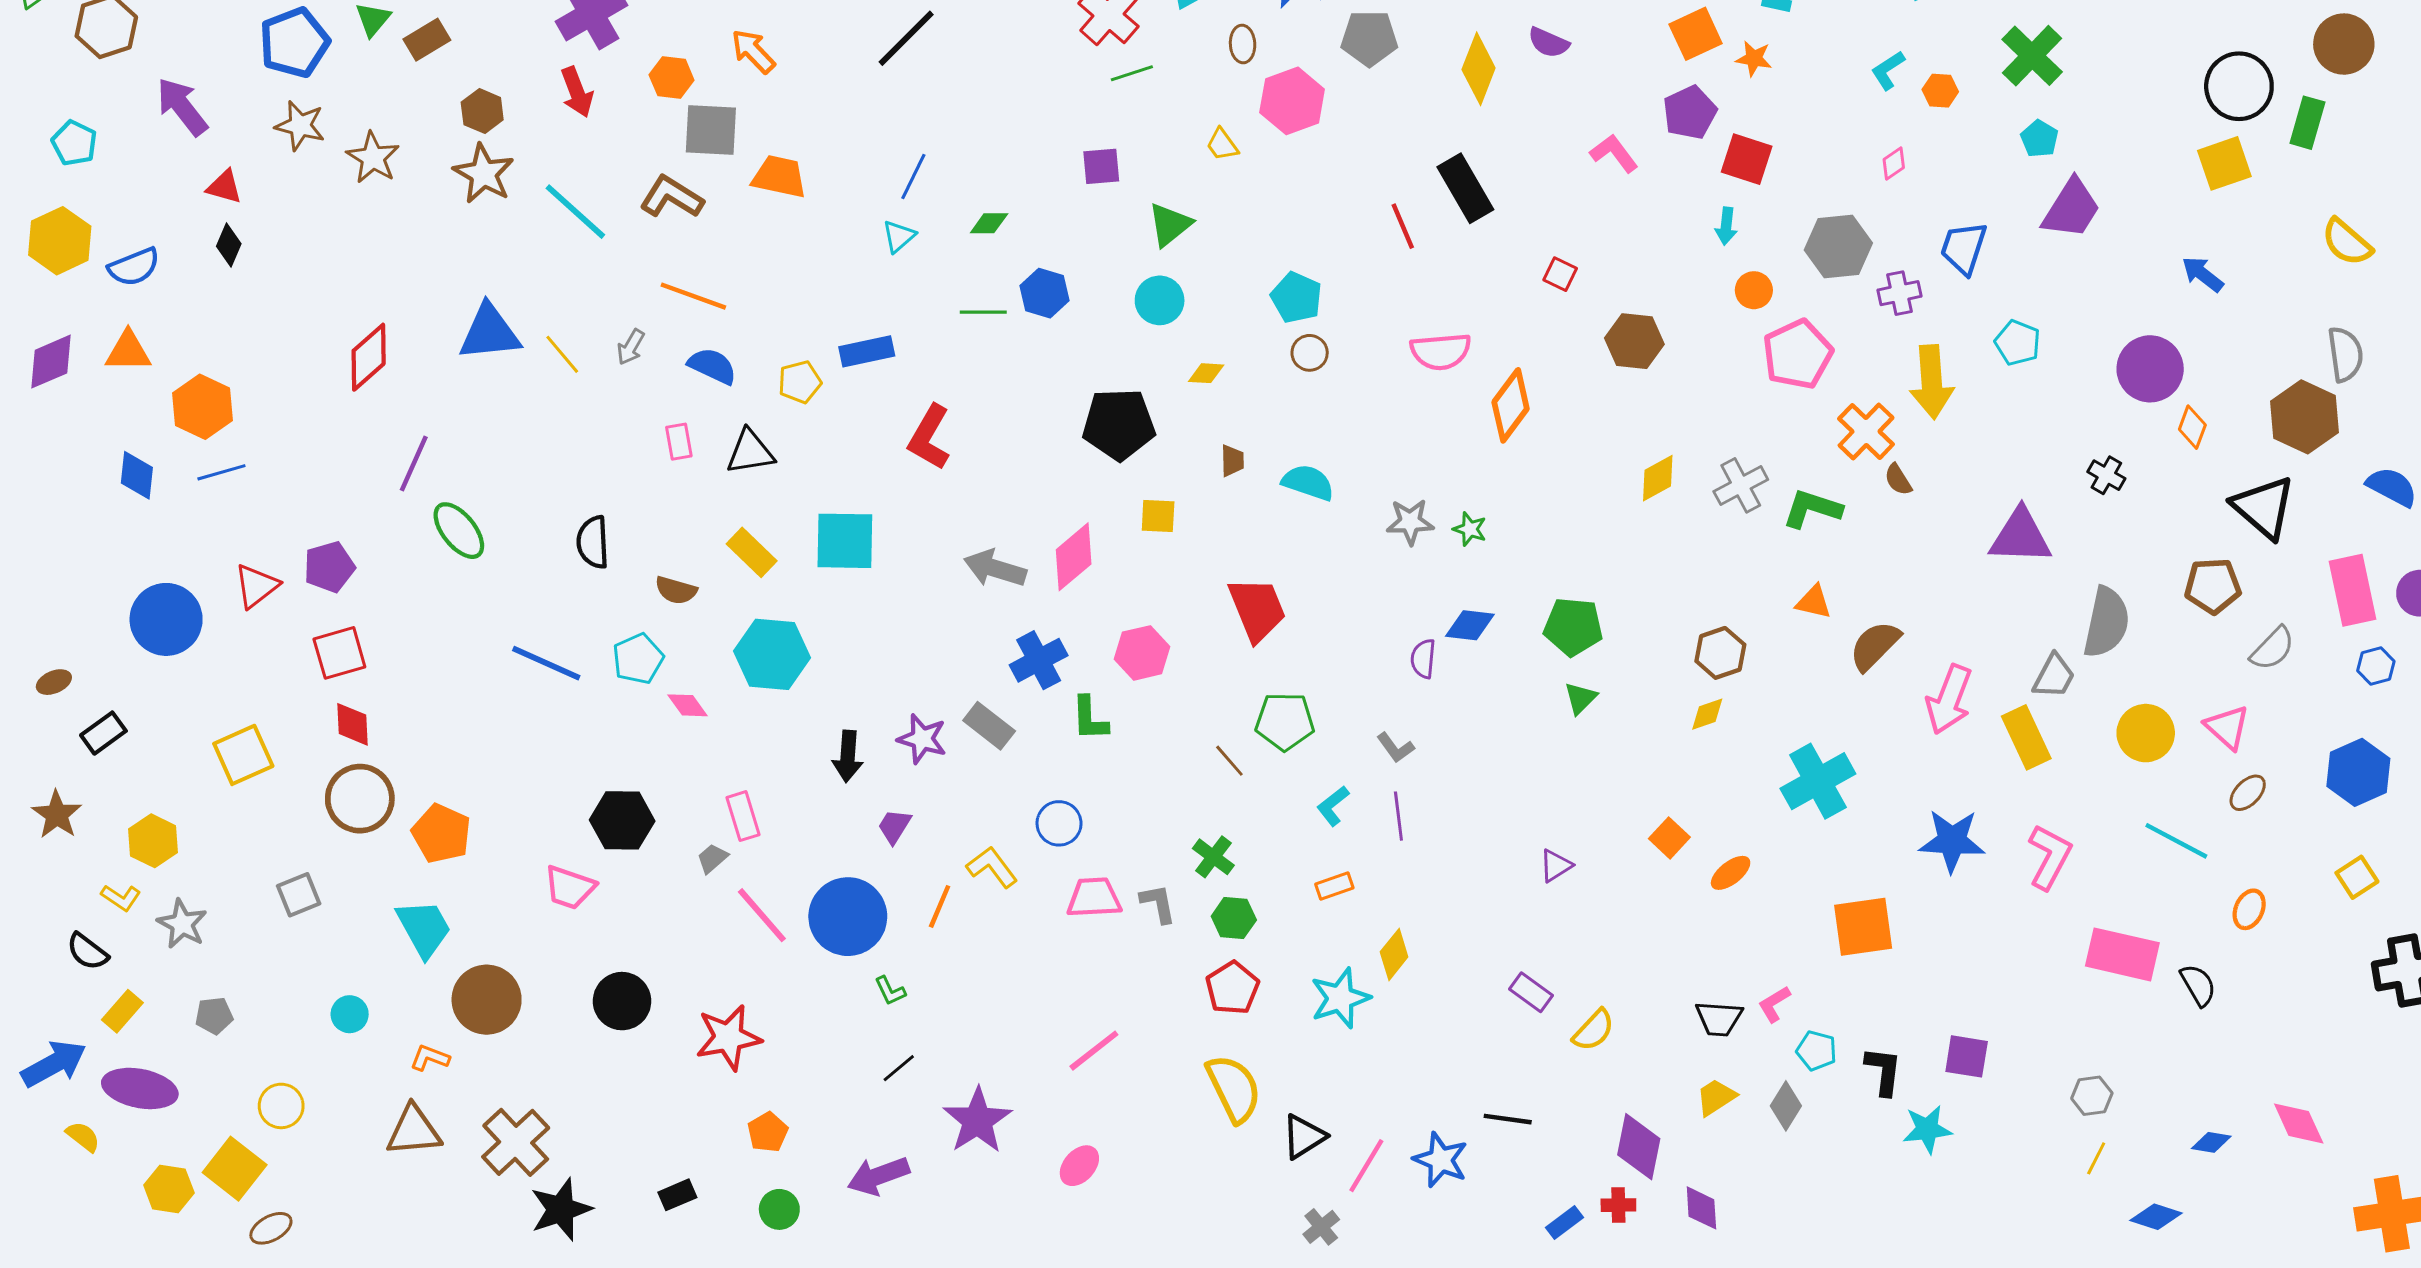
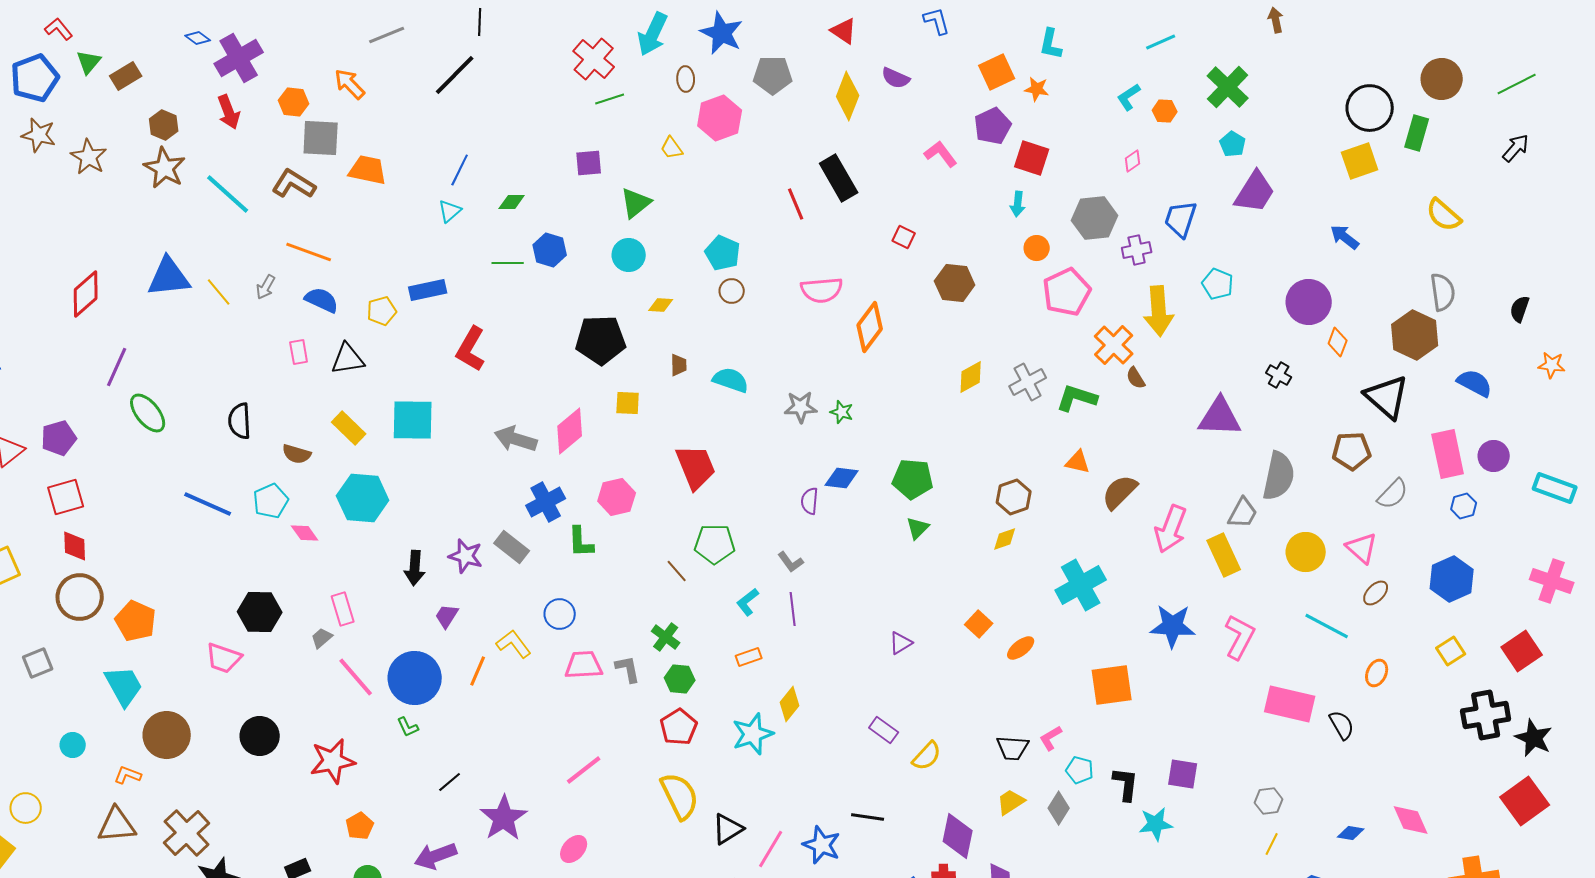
green L-shape: (890, 991) -> (408, 727), moved

